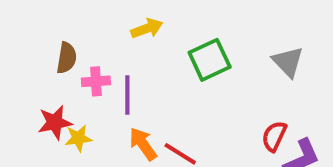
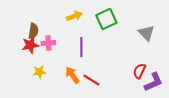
green square: (210, 60) -> (106, 19), moved
purple line: (127, 95) -> (81, 47), moved
red star: (55, 122) -> (30, 45), moved

